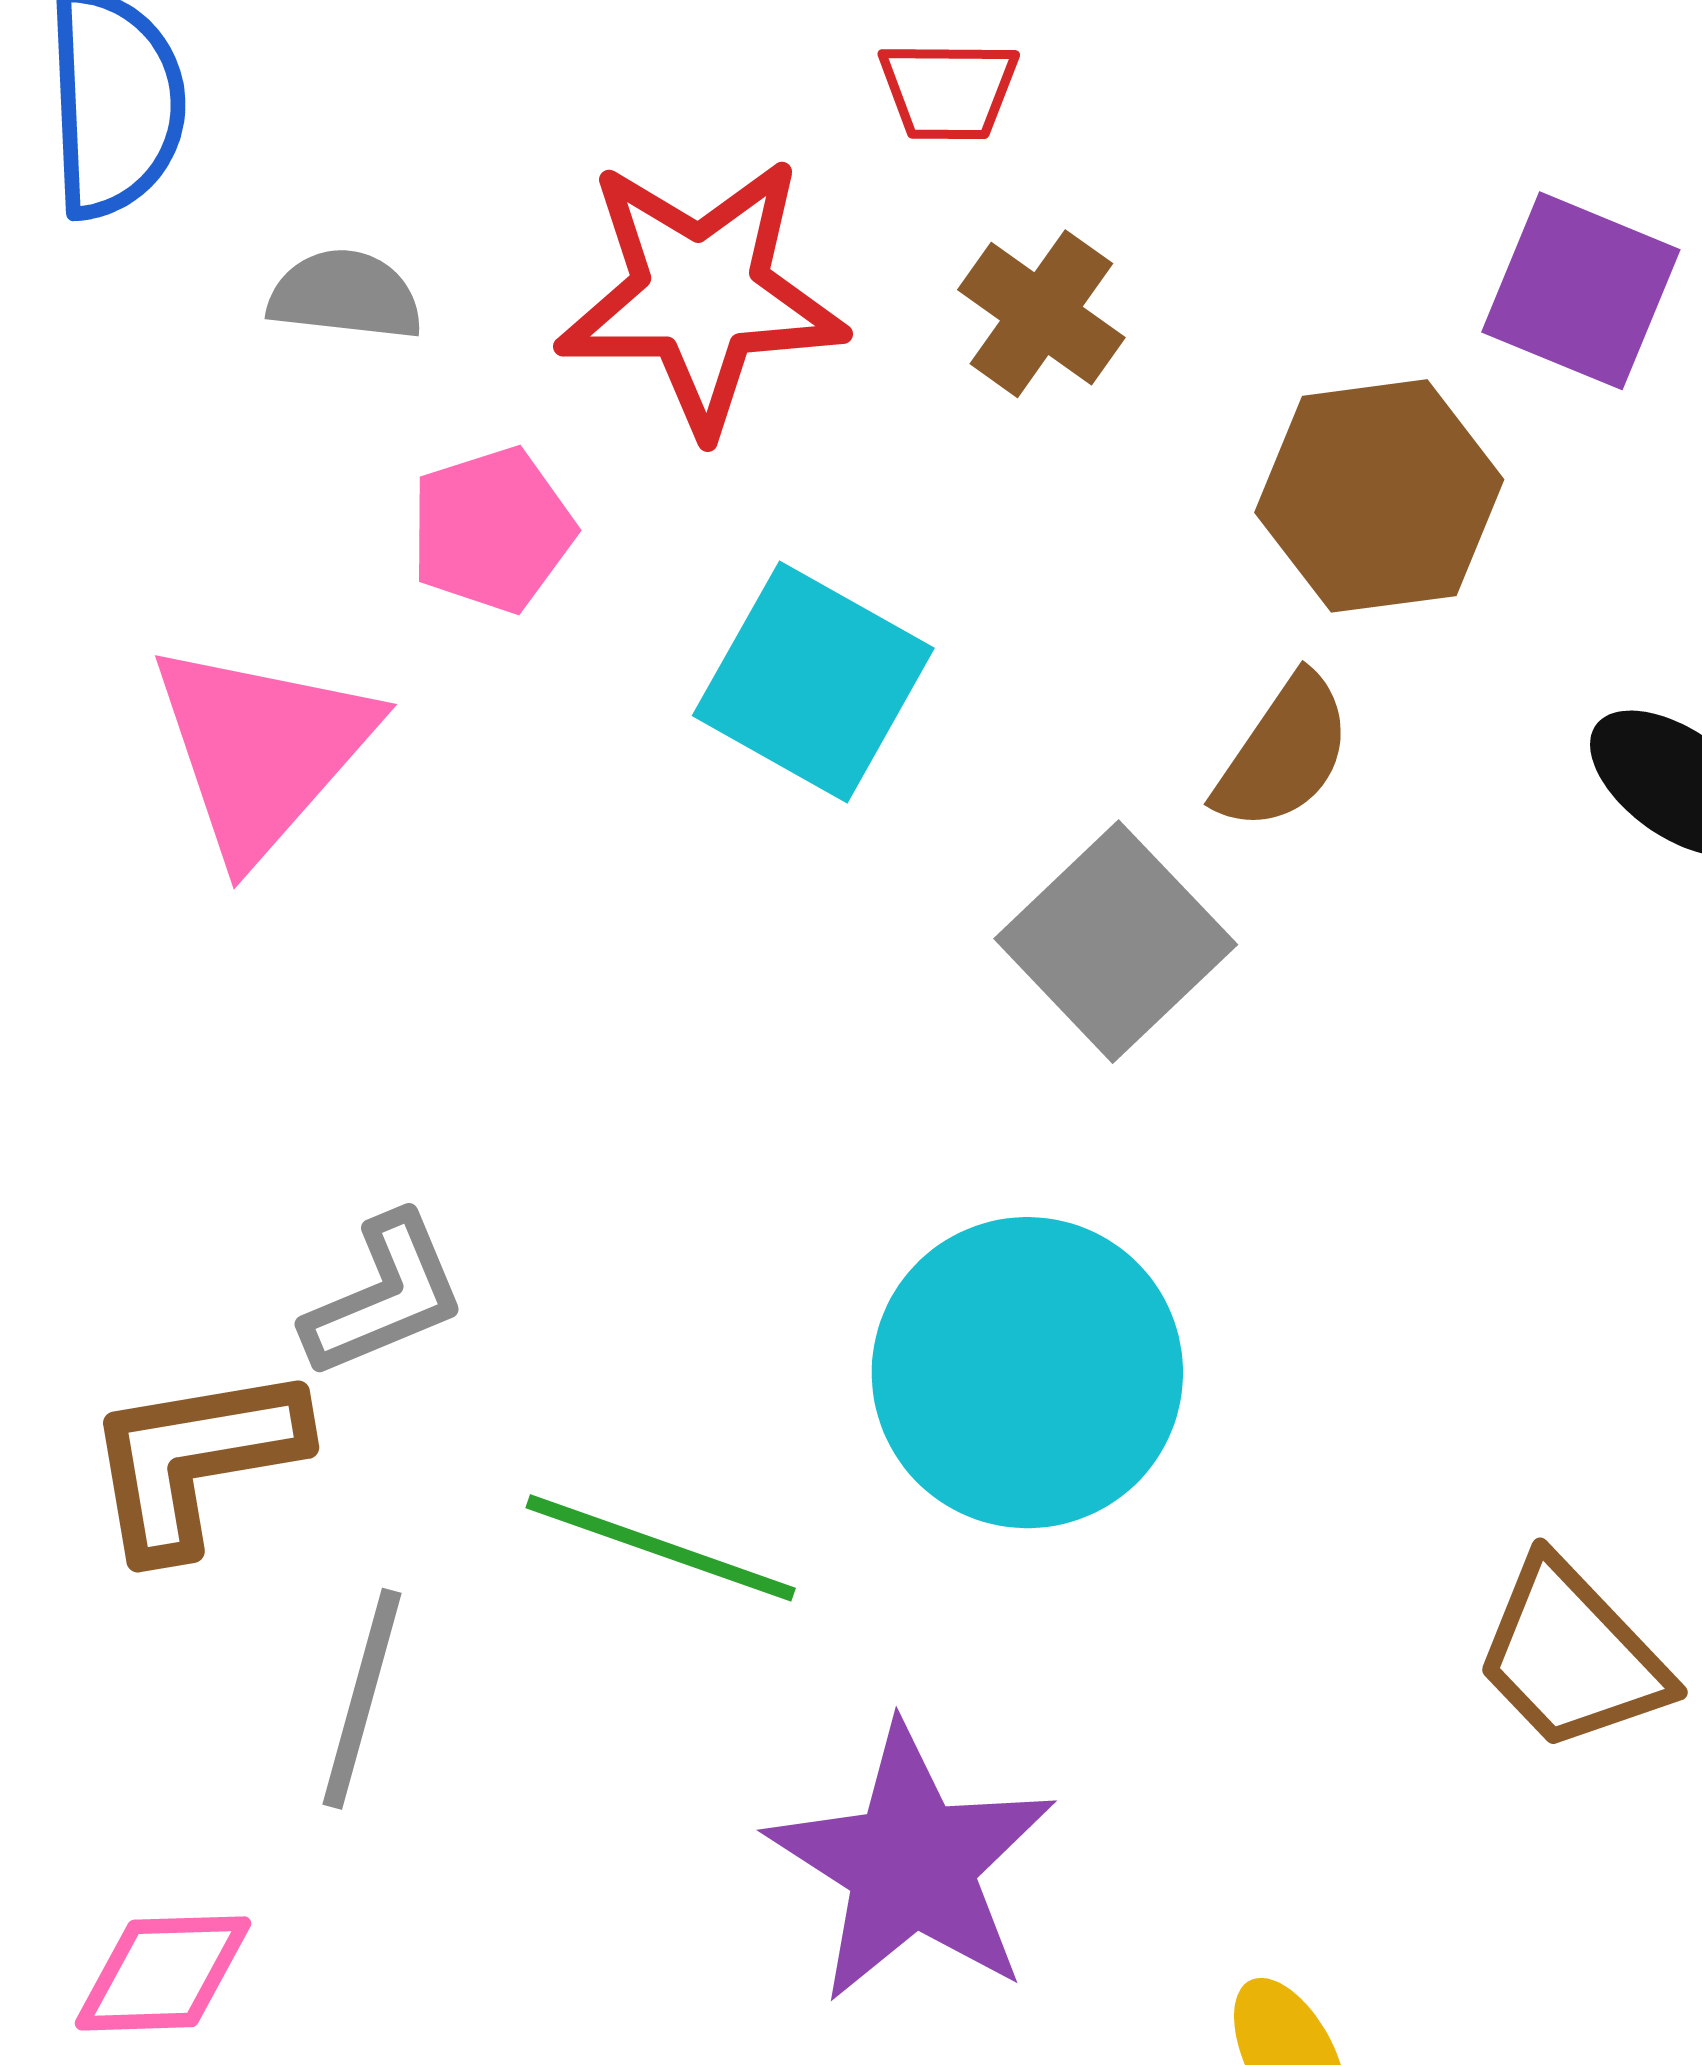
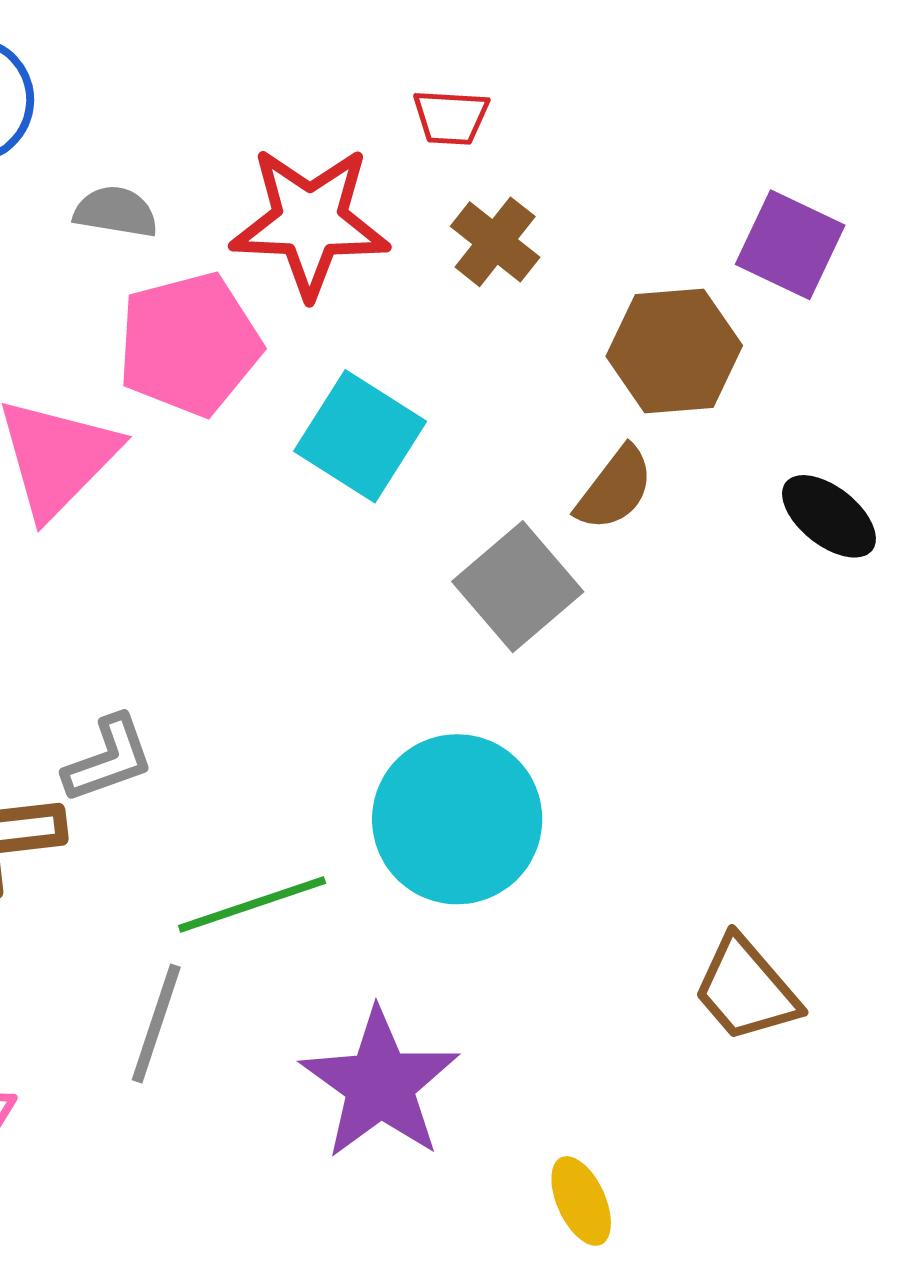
pink pentagon: (492, 530) -> (189, 344), size x1.6
green line: (661, 1548) -> (252, 904), turned -41
gray line: (362, 1699) -> (156, 1023), moved

